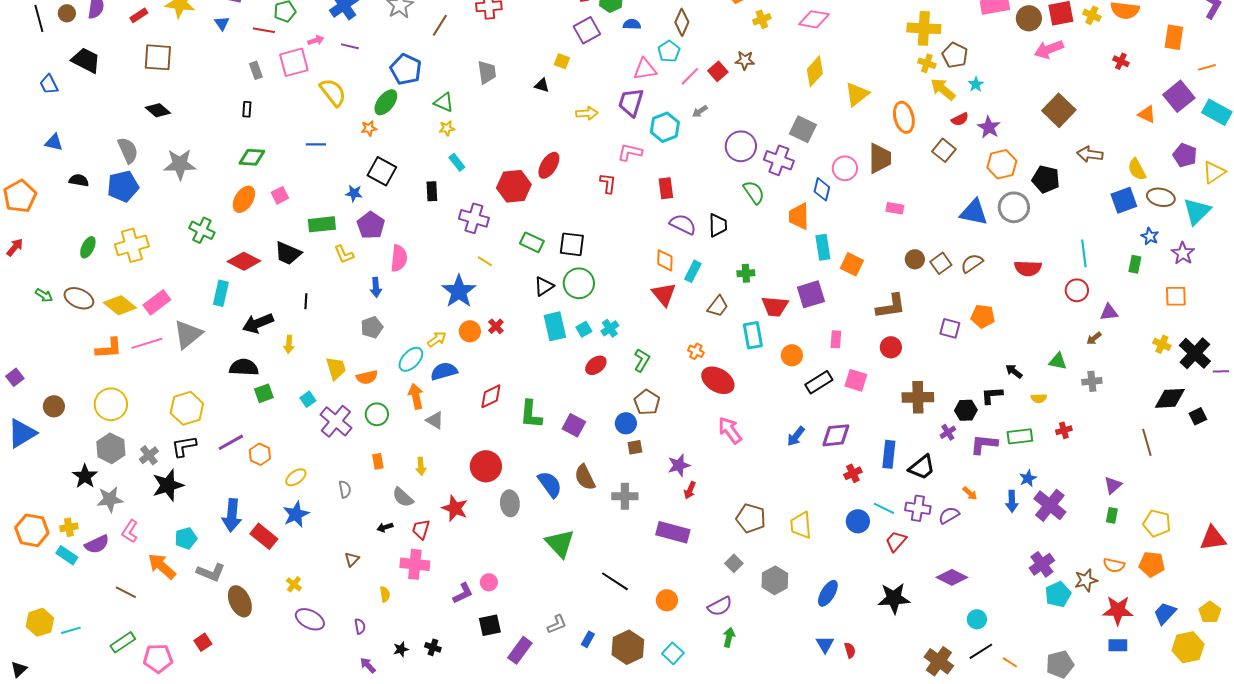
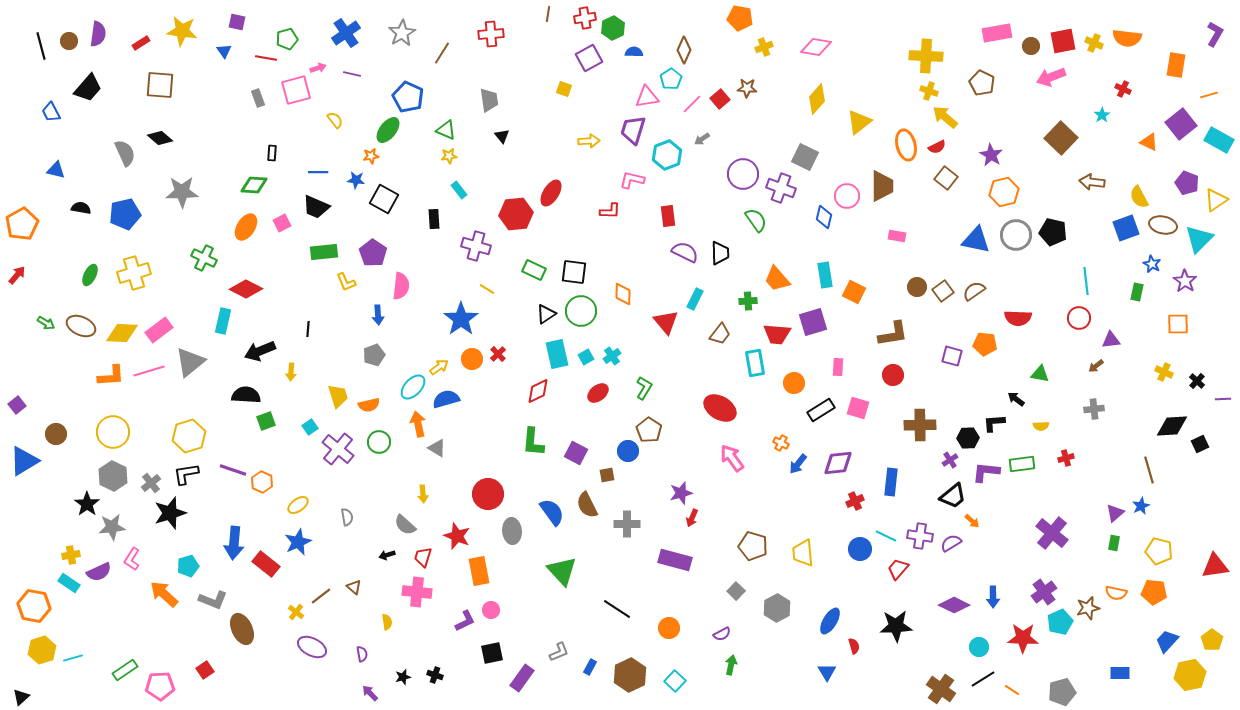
brown circle: (1029, 18) -> (1031, 46), size x0.7
brown pentagon: (955, 55) -> (982, 83), moved
black trapezoid: (86, 60) -> (88, 88), turned 104
cyan star: (976, 84) -> (1102, 115), moved
black triangle: (542, 85) -> (502, 136), moved, turned 35
yellow semicircle: (333, 92) -> (335, 120), size x0.6
black rectangle: (247, 109) -> (272, 153), moved
red semicircle: (960, 119) -> (937, 147), moved
gray semicircle: (128, 150) -> (125, 153), moved
black pentagon: (1046, 179) -> (1053, 232), moved
red L-shape: (608, 183) -> (610, 211), turned 85
blue star: (354, 193) -> (356, 180), moved
orange trapezoid: (799, 216) -> (777, 279), moved, turned -40
black trapezoid: (288, 253) -> (316, 207), moved
orange diamond: (665, 260) -> (623, 294), moved
red semicircle: (1028, 268) -> (1018, 318), moved
yellow diamond: (120, 305) -> (122, 333), turned -36
orange cross: (696, 351) -> (781, 443), moved
black cross: (1195, 353) -> (1197, 381), size x0.5
green triangle: (1058, 361) -> (1040, 374), moved
red diamond: (491, 396) -> (538, 391), moved
purple line: (231, 442) -> (233, 470), turned 48
brown square: (635, 447) -> (607, 475), moved
orange rectangle: (378, 461) -> (479, 571), moved, size x1.8
black trapezoid: (922, 467) -> (953, 496), moved
blue star: (1028, 478) -> (1141, 506), moved
blue arrow: (1012, 501) -> (993, 597), moved
orange hexagon: (32, 530) -> (34, 606), moved
brown triangle: (352, 559) -> (354, 587), turned -35
brown line: (126, 592) -> (321, 596), moved, turned -65
purple semicircle: (720, 606) -> (722, 634), size x0.7
red star: (1118, 610) -> (1023, 638), moved
red semicircle: (850, 650) -> (854, 646), moved

